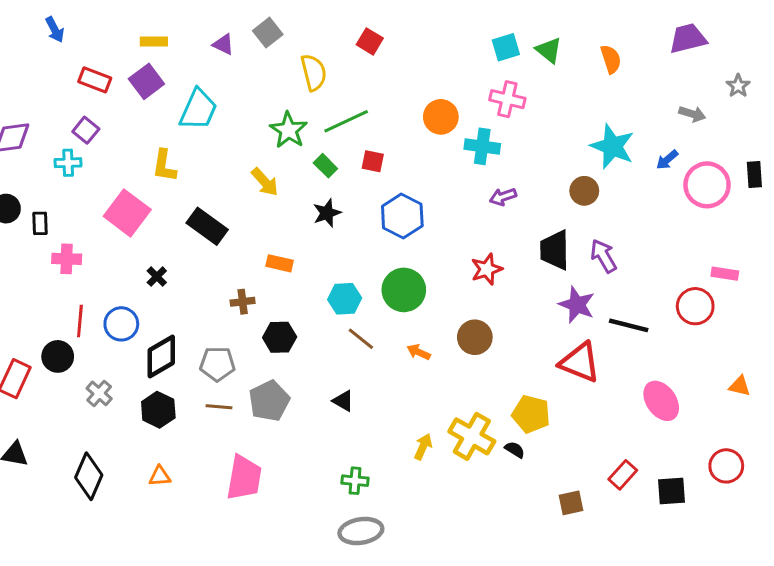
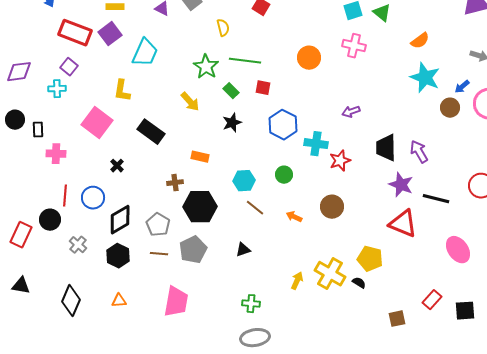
orange semicircle: (611, 59) -> (420, 41), moved, turned 72
yellow semicircle: (314, 72) -> (223, 28), size x0.7
red rectangle: (95, 80) -> (75, 33), size x1.5
green line: (346, 121) -> (245, 61), turned 32
cyan cross: (482, 146) -> (316, 144), moved
brown circle: (584, 191) -> (450, 108), moved
green circle: (404, 290) -> (284, 175), size x0.6
black hexagon: (280, 337) -> (200, 207), size x1.5
gray pentagon: (217, 364) -> (158, 225), turned 30
black triangle: (343, 401) -> (243, 250), turned -49

